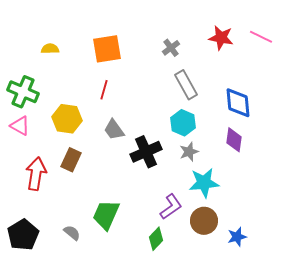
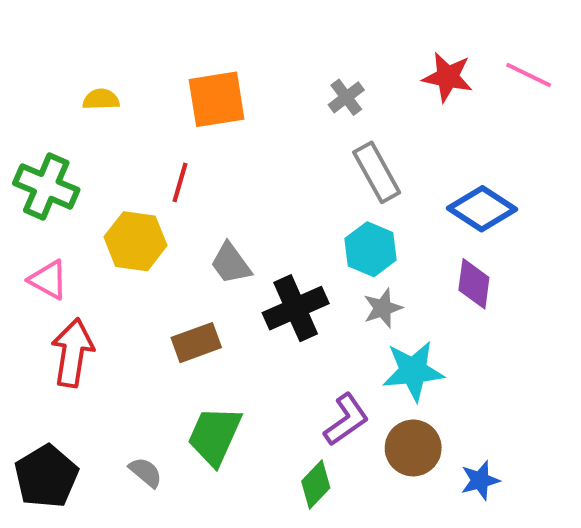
red line: (104, 90) -> (180, 182), moved
blue diamond: (238, 103) -> (482, 209), turned -52
pink triangle: (20, 126) -> (48, 280), moved
brown rectangle: (71, 160) -> (196, 343), moved, turned 45

